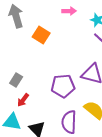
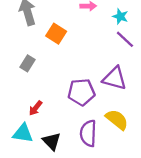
gray rectangle: (16, 80) -> (28, 63), moved

